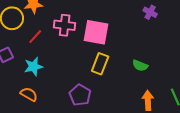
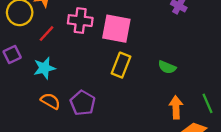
orange semicircle: (29, 94) -> (50, 101), moved
purple pentagon: (80, 95) -> (83, 103), moved

